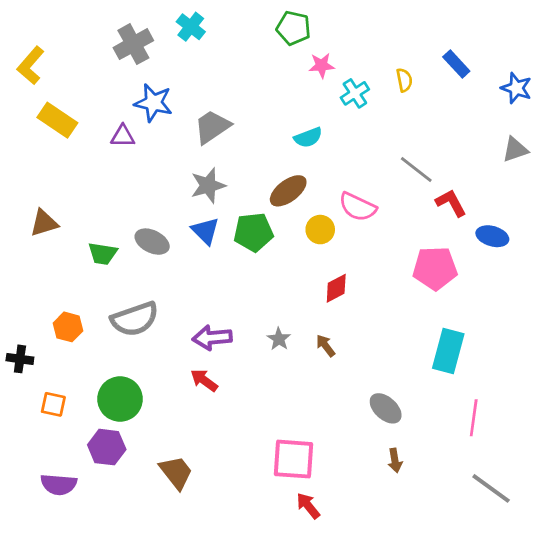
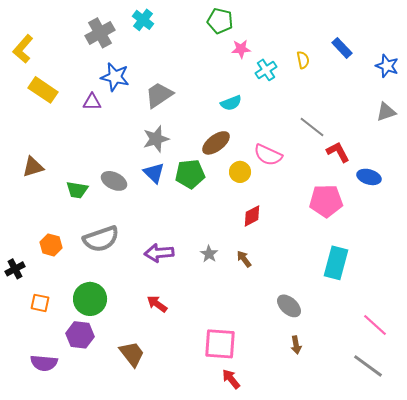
black cross: (20, 359) -> (15, 269), turned -36
red arrow: (204, 380) -> (157, 304), moved
pink line: (474, 418) -> (375, 325), moved, turned -56

